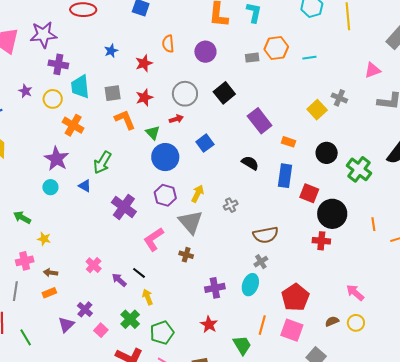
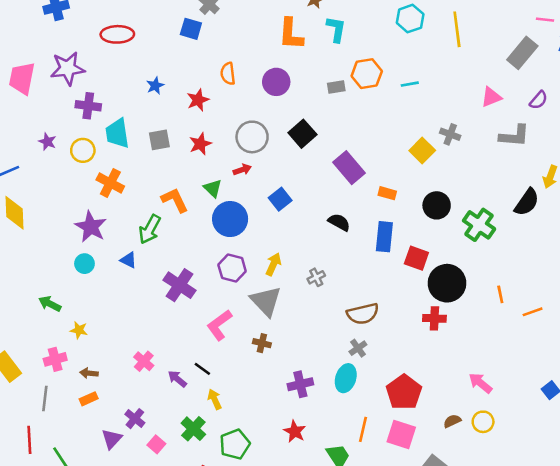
orange L-shape: (125, 120) -> (175, 200), moved

